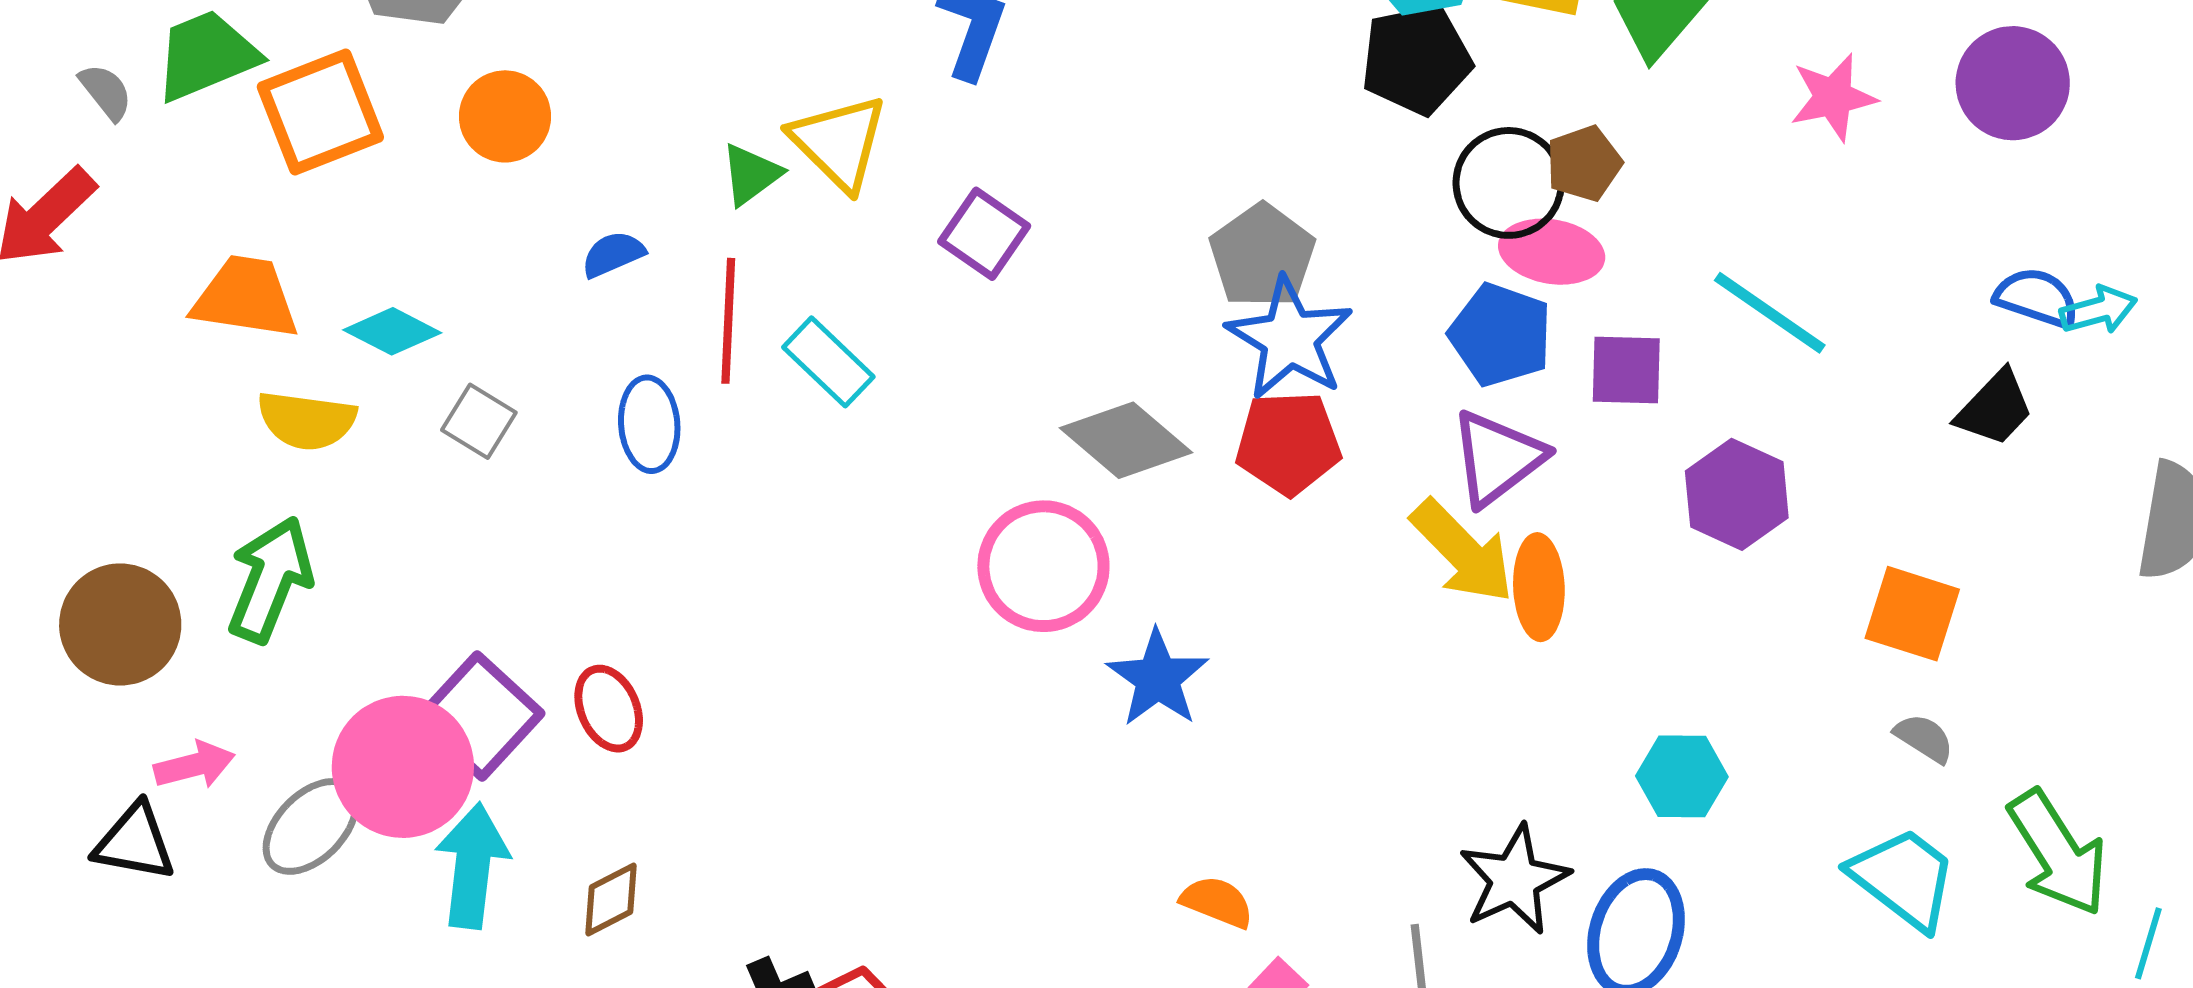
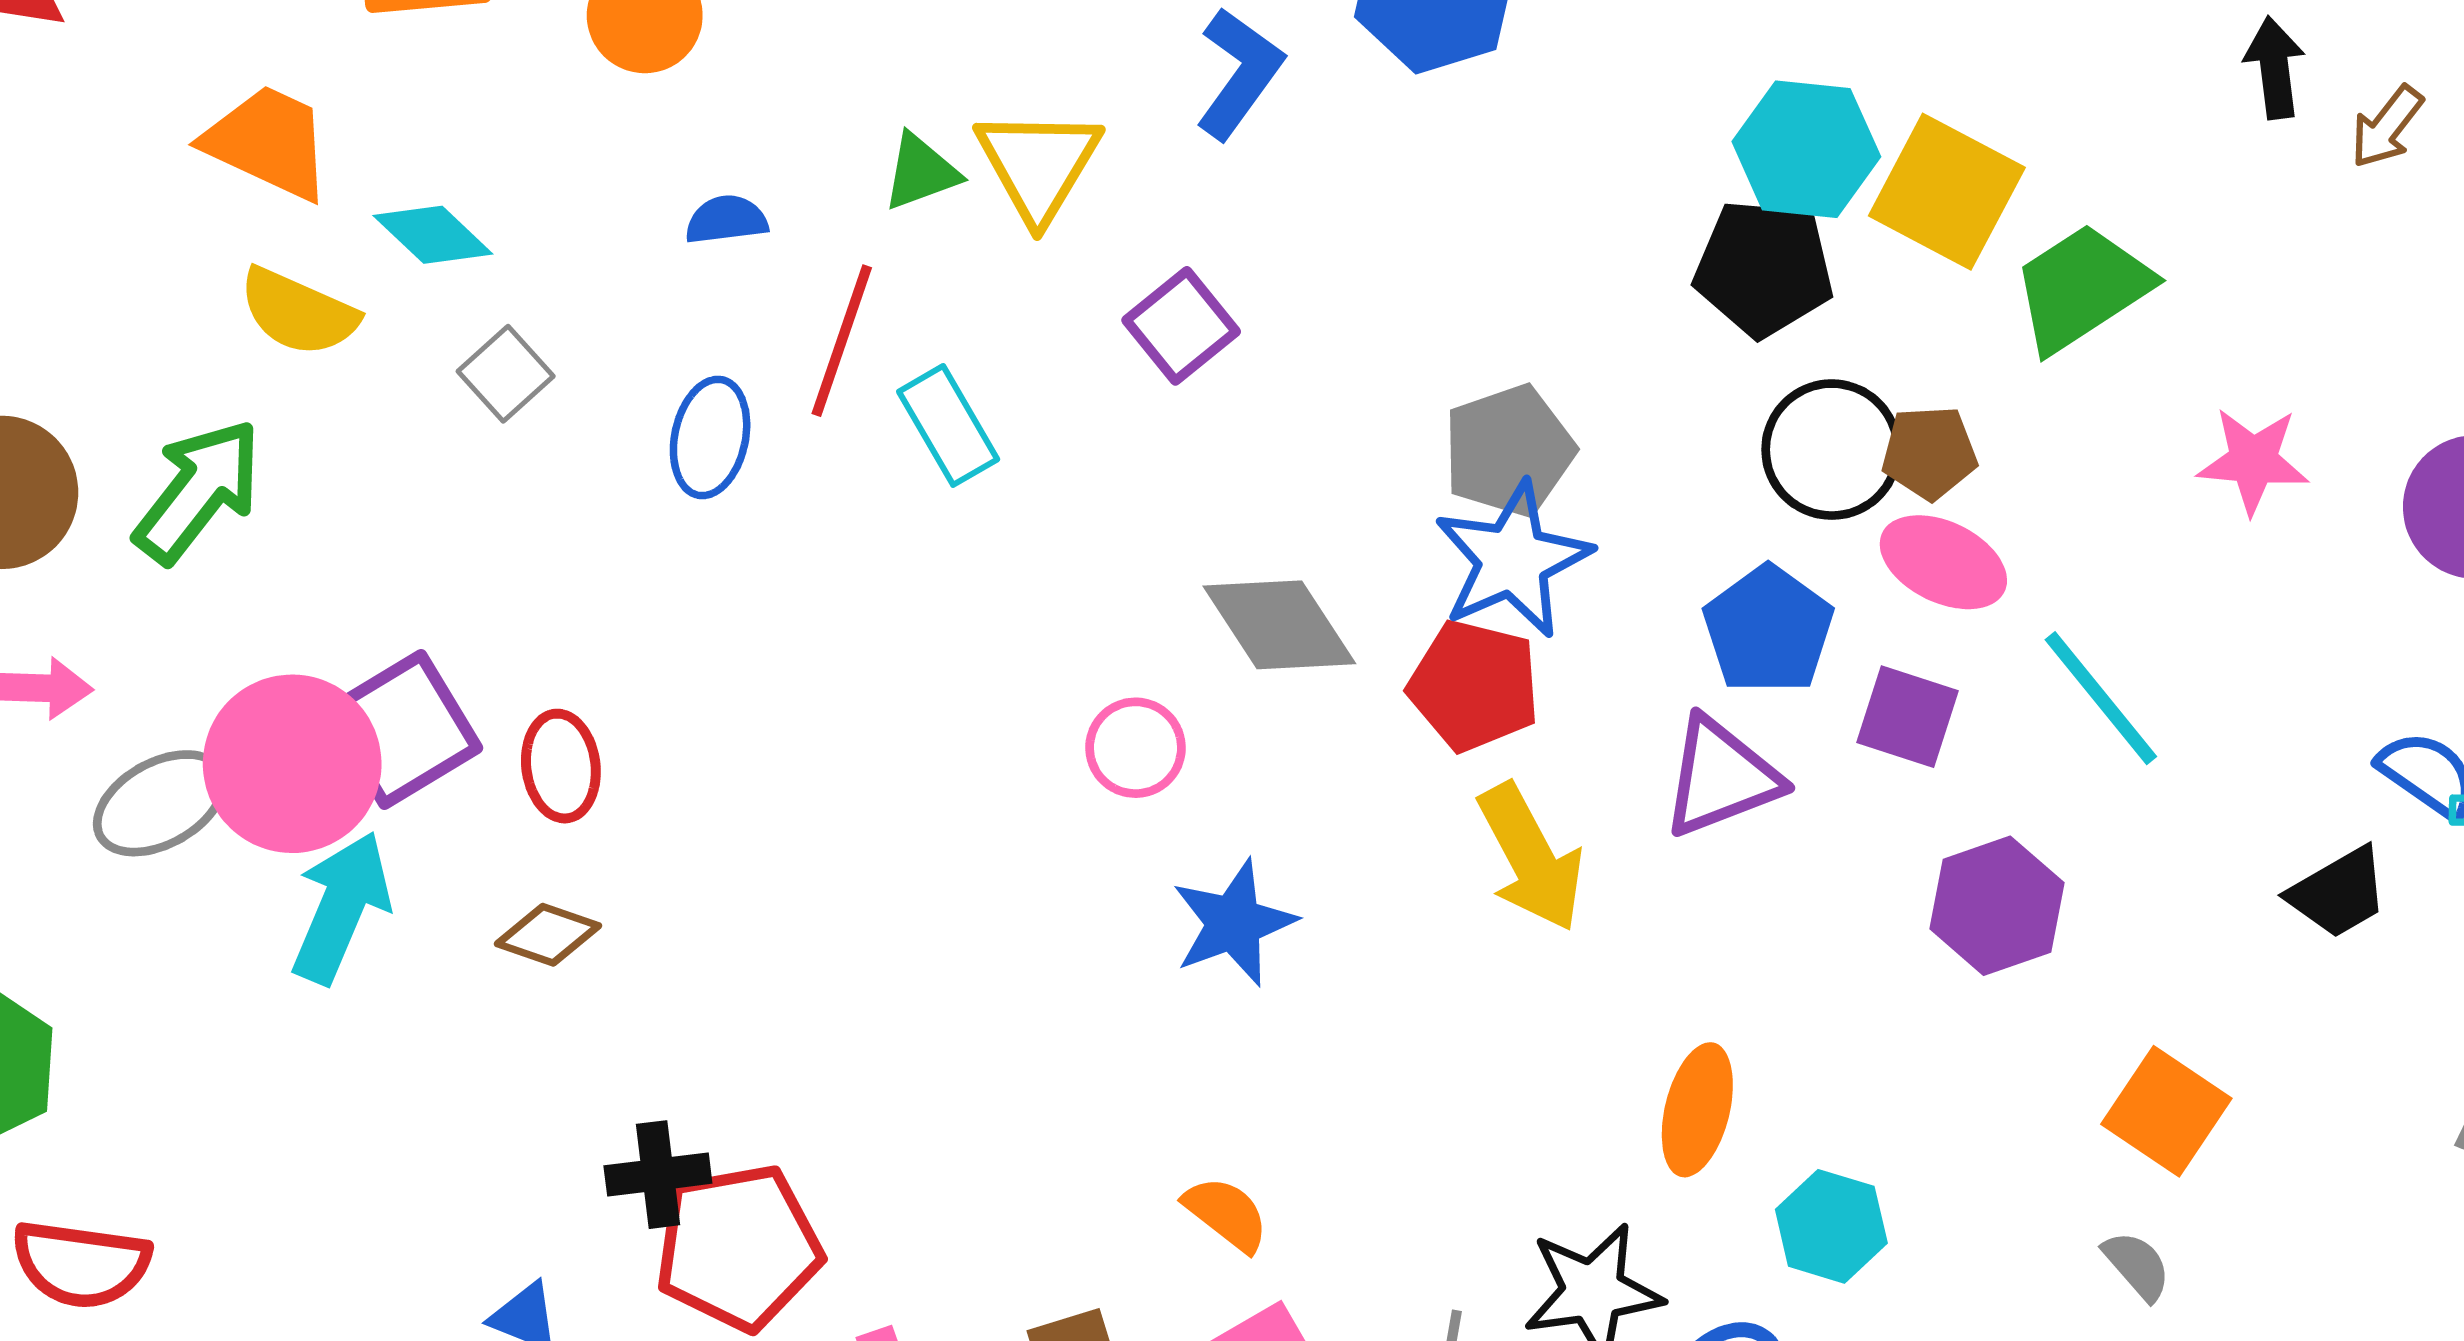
pink ellipse: (1552, 252) -> (1943, 562), moved
yellow arrow: (1462, 551) -> (1531, 858), moved
pink circle: (1043, 566) -> (1136, 748), size x0.6
orange ellipse: (1539, 587) -> (1697, 1110), moved
brown diamond: (611, 900) -> (548, 935), moved, turned 30

